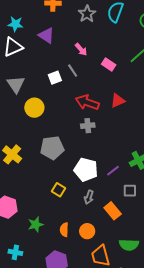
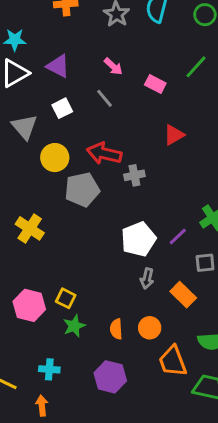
purple triangle: (46, 36) -> (58, 66), moved
white square: (55, 78) -> (62, 108), moved
red arrow: (87, 102) -> (104, 153), moved
gray pentagon: (52, 148) -> (82, 190), moved
white pentagon: (86, 170) -> (138, 239), turned -30
yellow square: (59, 190) -> (66, 298), moved

